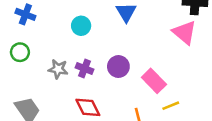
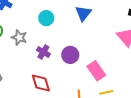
gray star: (58, 69) -> (19, 37), moved

